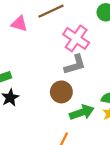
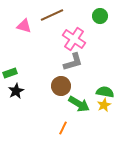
green arrow: (82, 112) -> (79, 104), turned 50

